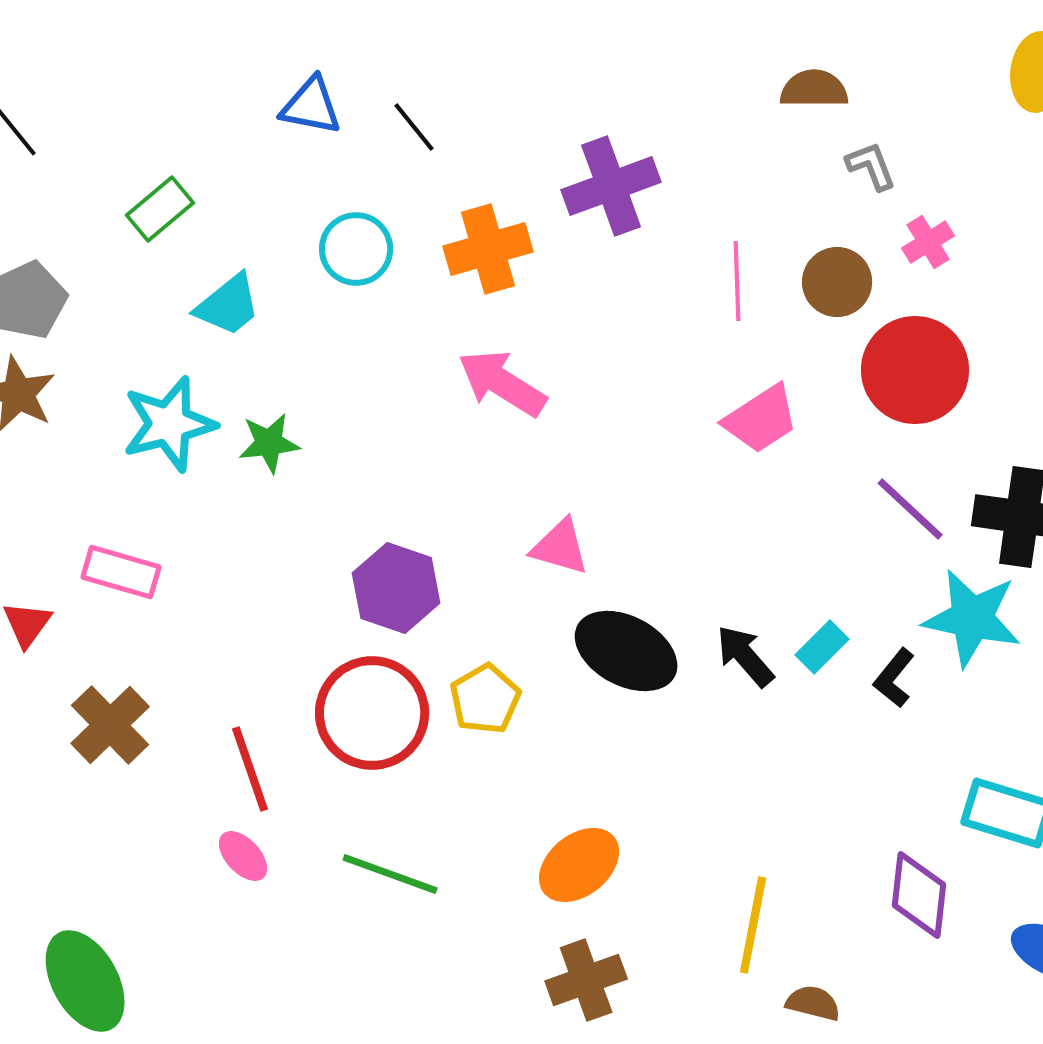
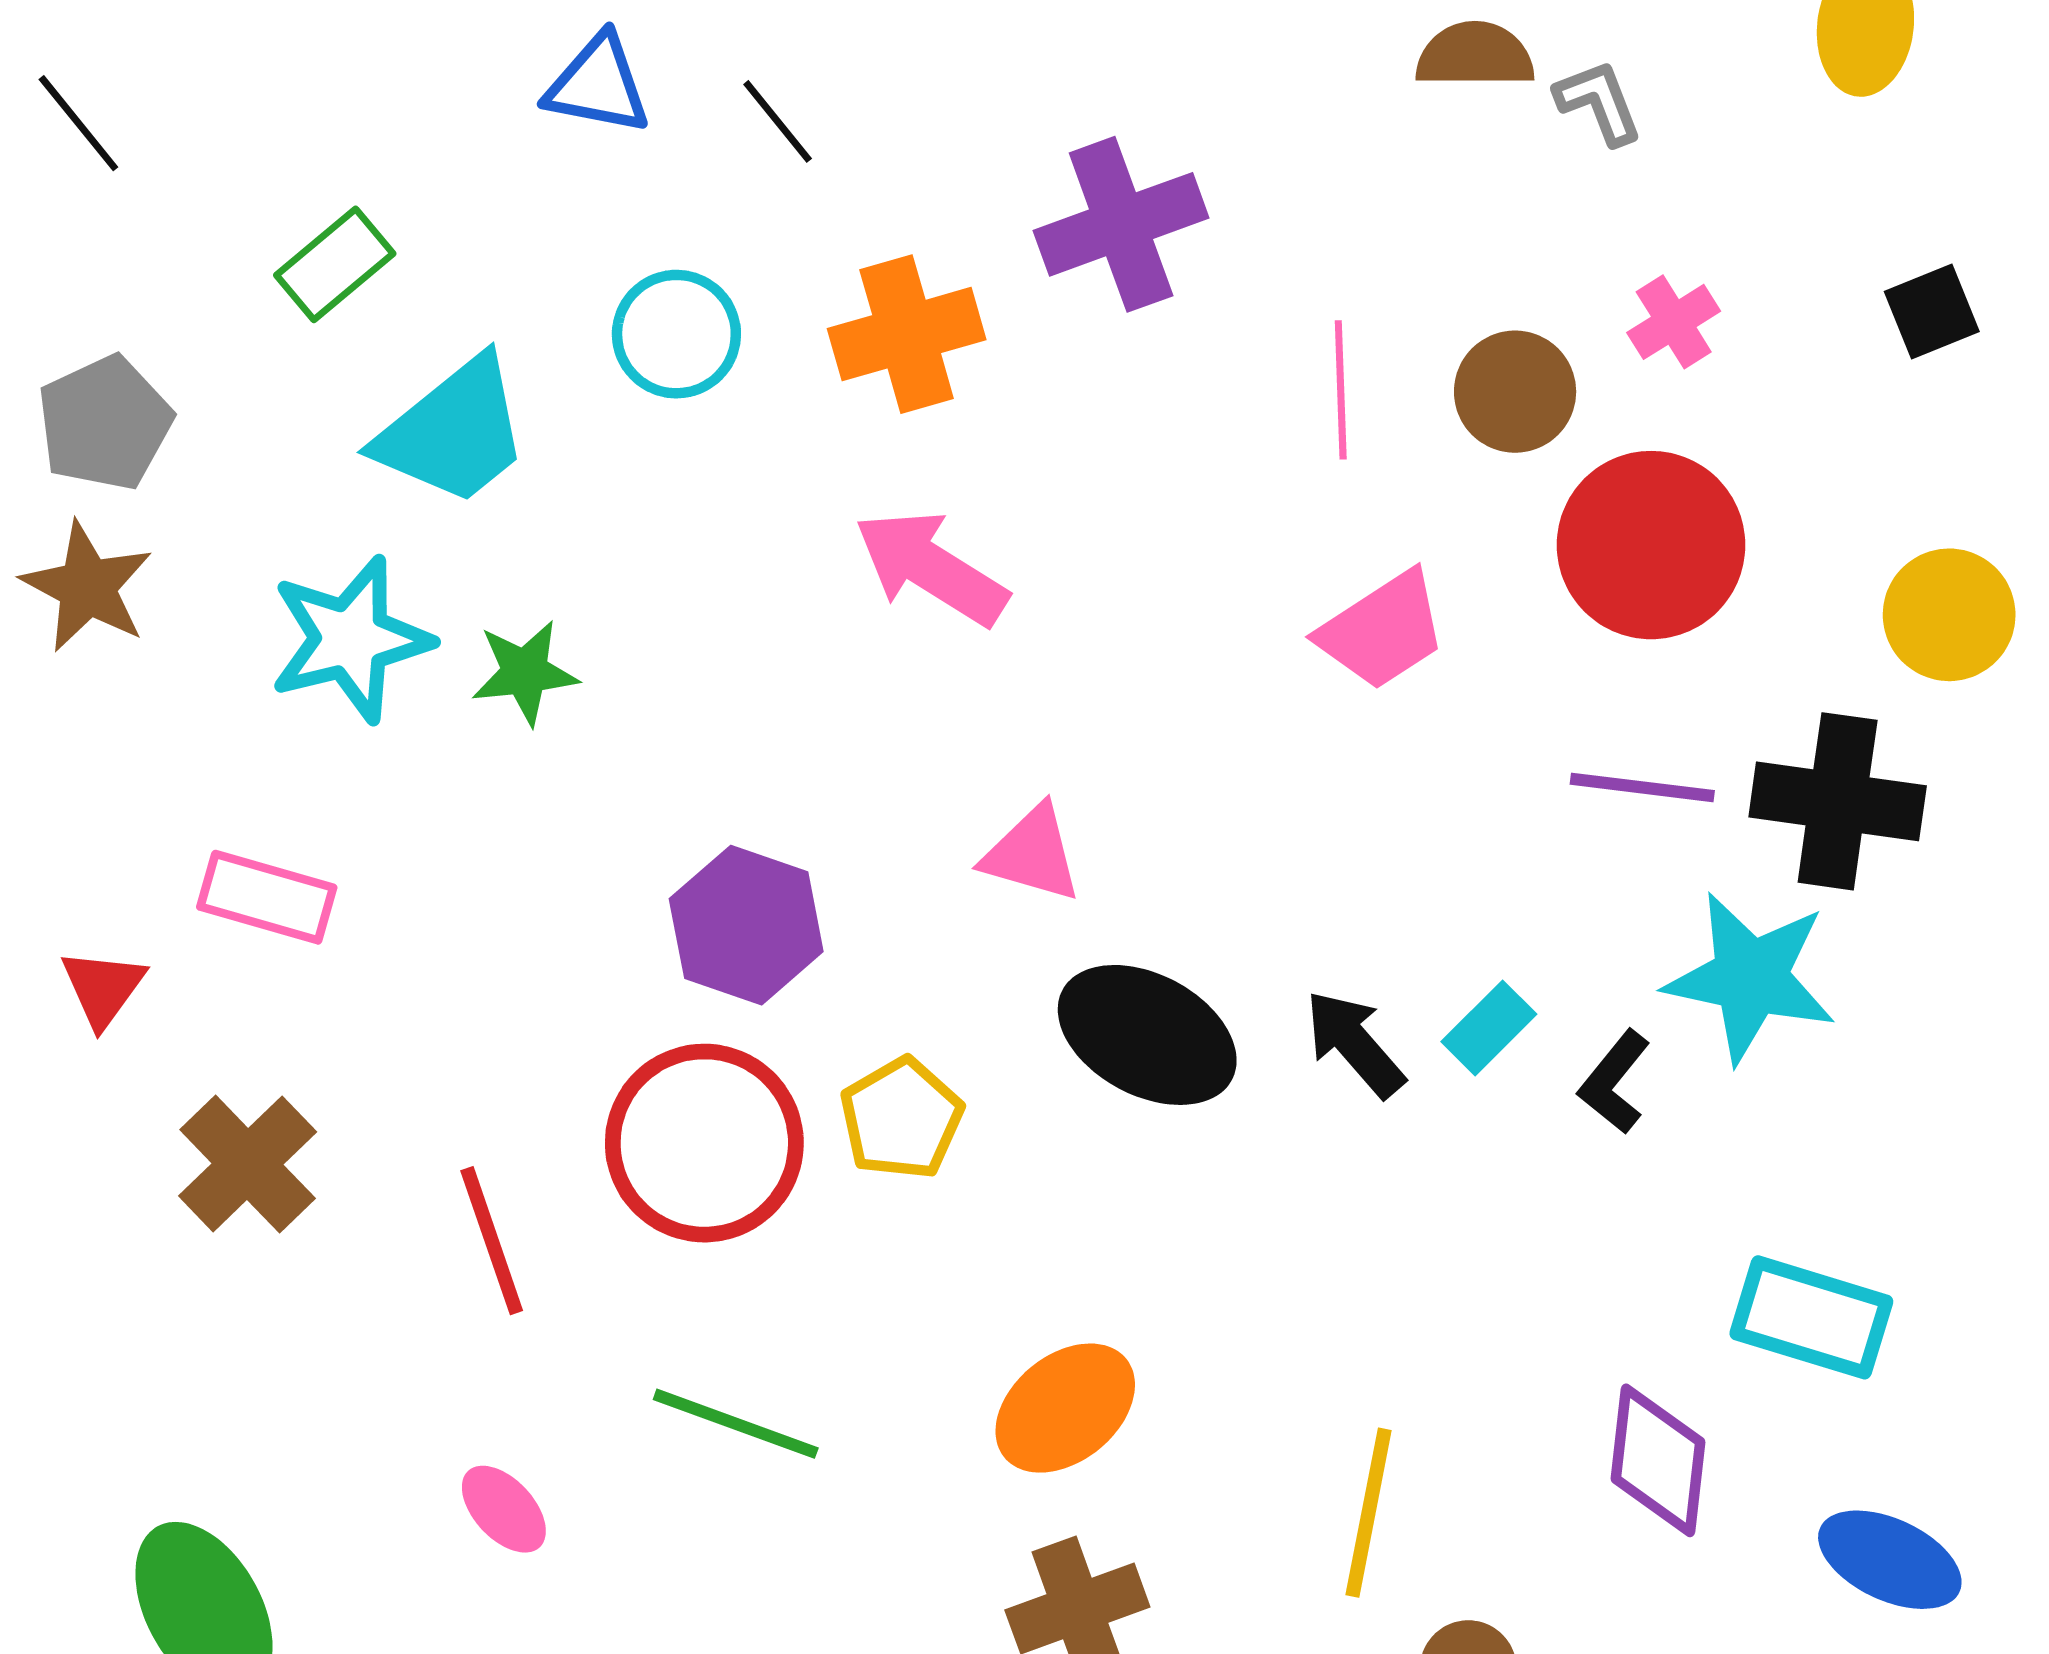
gray L-shape: (871, 166) -> (1599, 102), moved
cyan trapezoid: (228, 305) -> (453, 432), size x1.4
purple line: (910, 509) -> (1642, 787), turned -36
pink ellipse: (243, 856) -> (504, 1509), moved

